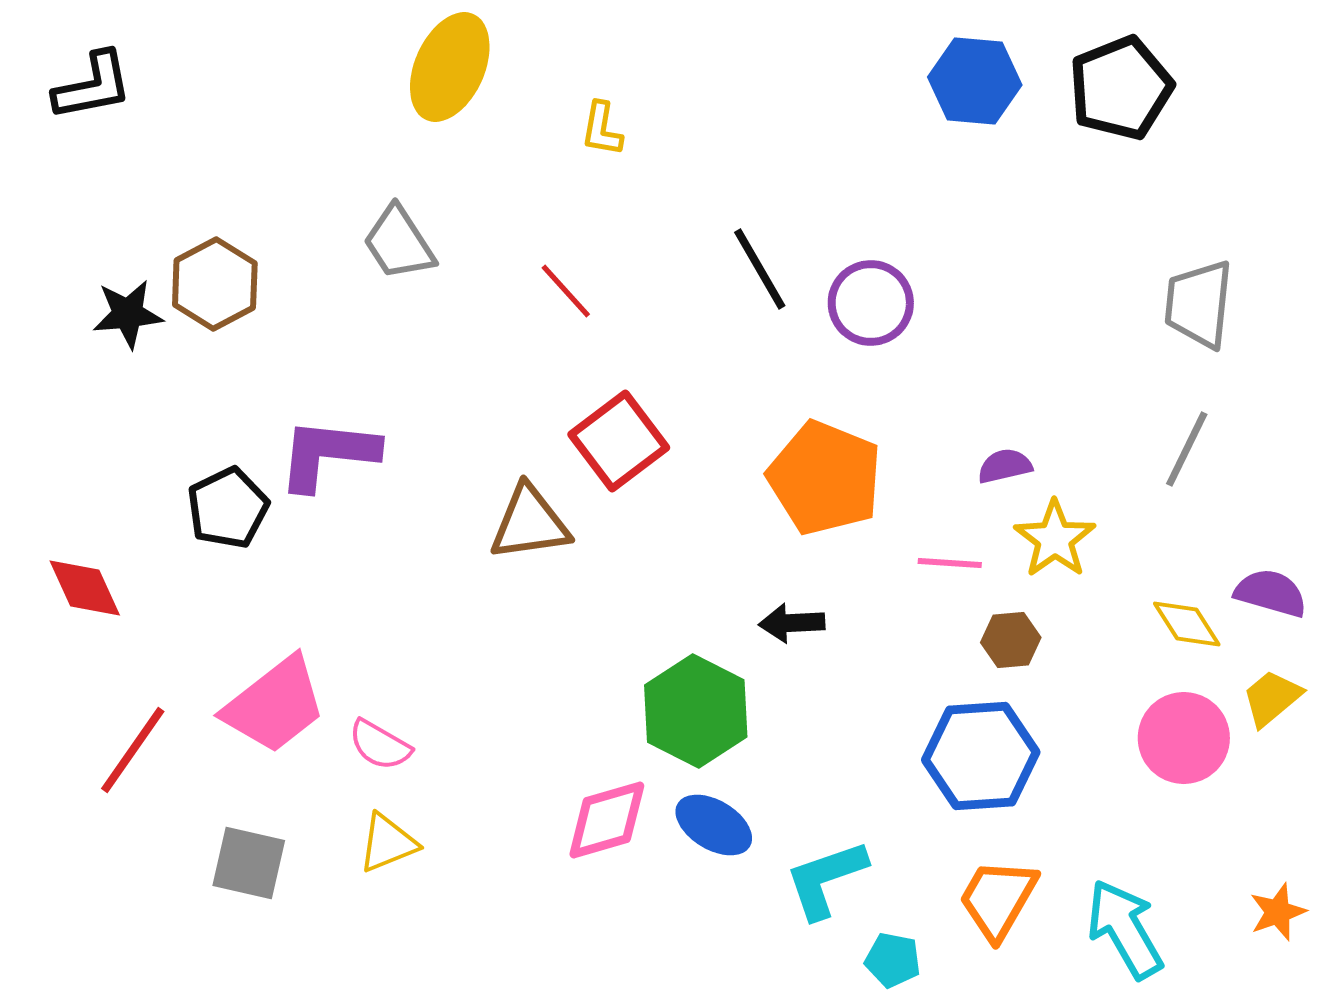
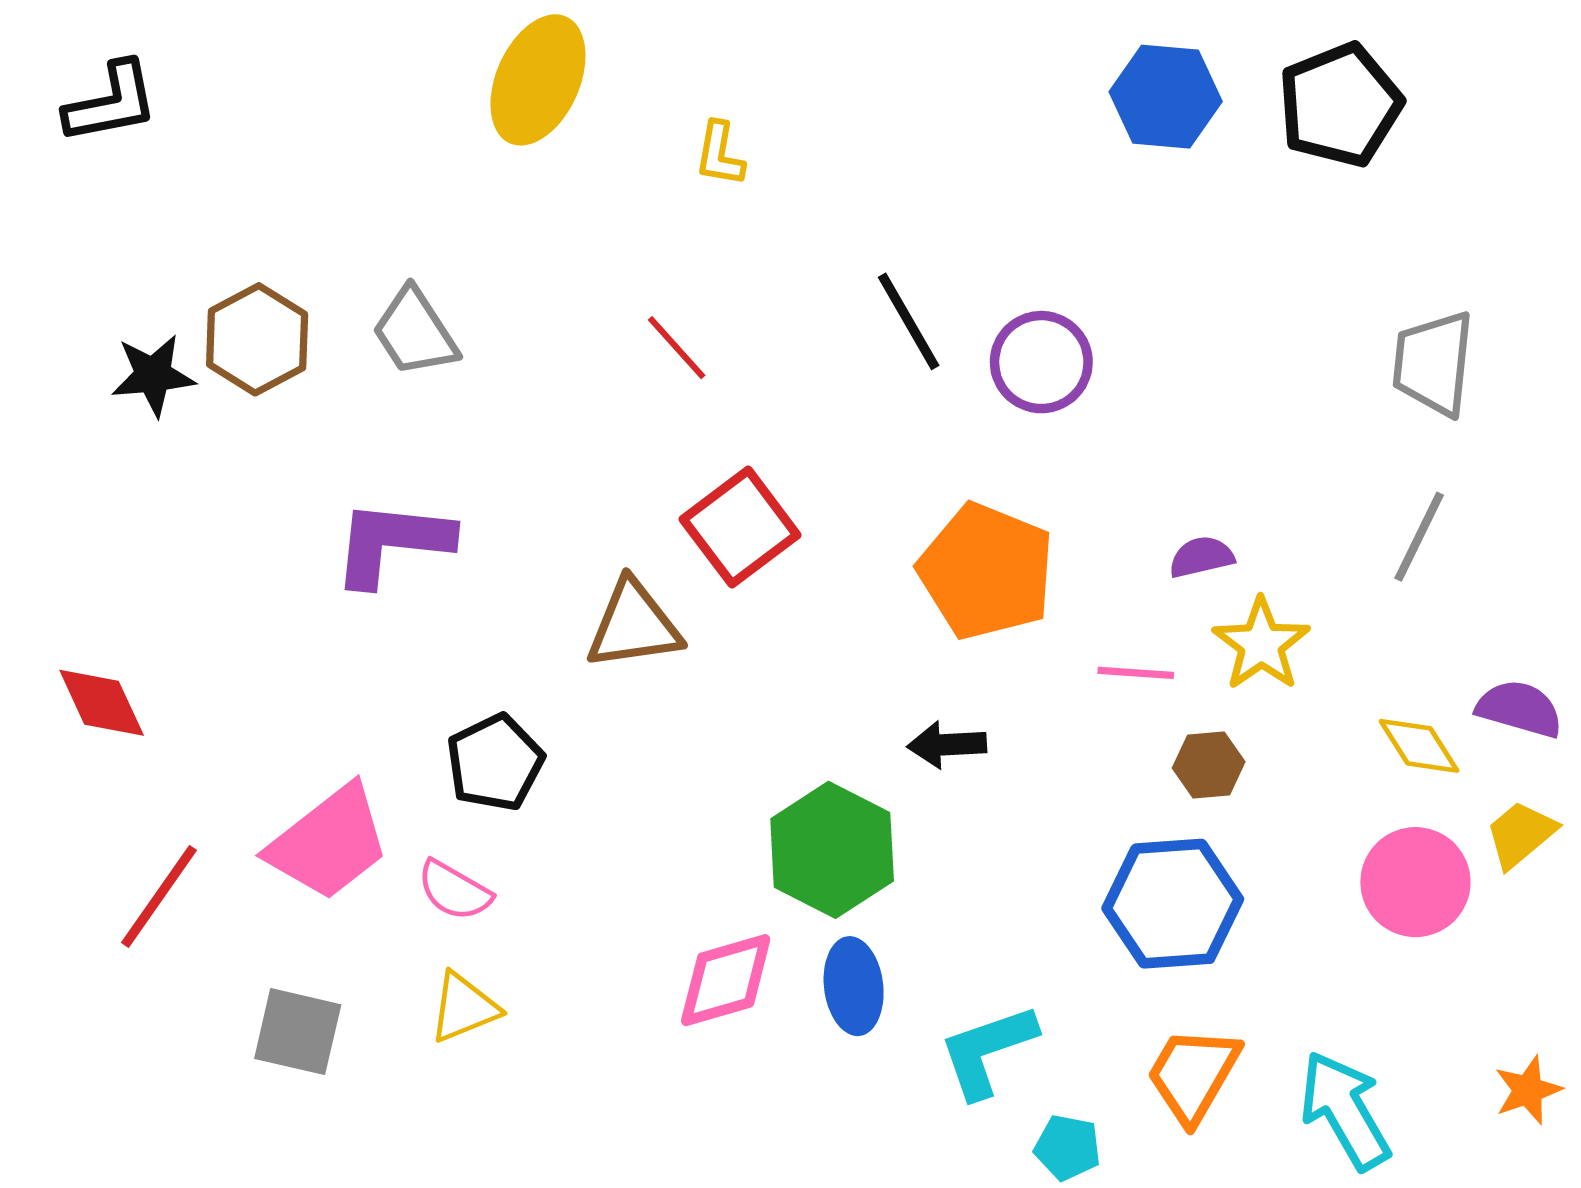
gray trapezoid: (399, 243) -> (415, 332), moved
black pentagon: (228, 508) -> (495, 763), moved
blue ellipse: (714, 825) -> (854, 986), turned 52

